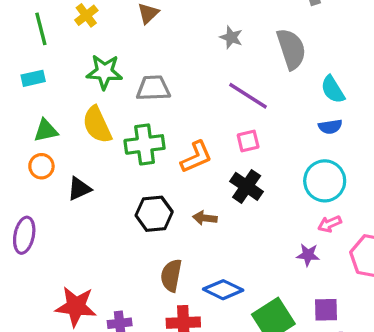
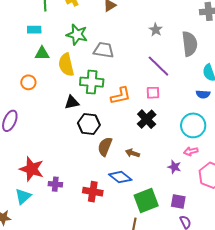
green triangle: (46, 131) -> (42, 53), moved
black triangle: (79, 189) -> (72, 102), moved
brown arrow: (205, 218) -> (132, 153), moved
brown semicircle: (171, 275) -> (105, 147), moved

